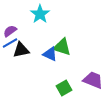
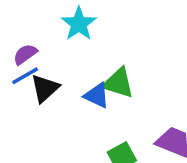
black triangle: (21, 50) -> (45, 88), turned -30

